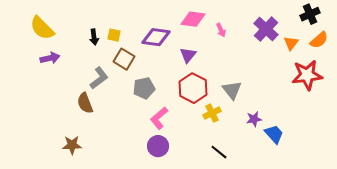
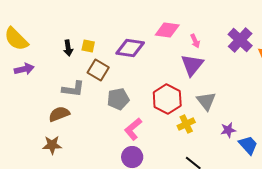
purple triangle: (188, 55) -> (192, 65), moved, size x1.4
gray L-shape: (99, 78) -> (73, 89), turned 45
brown semicircle: (85, 103) -> (59, 114), turned 90
brown star: (72, 145) -> (52, 145), moved

